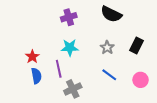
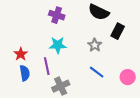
purple cross: (69, 17) -> (57, 15), turned 35
black rectangle: (136, 45) -> (118, 31), moved

